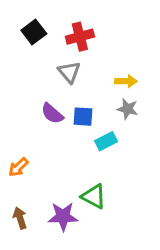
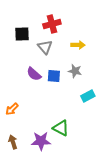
black square: (34, 32) -> (22, 34), moved, turned 35
yellow arrow: (126, 81) -> (78, 45), moved
gray star: (128, 109) -> (75, 71), moved
cyan rectangle: (106, 141) -> (88, 96), moved

